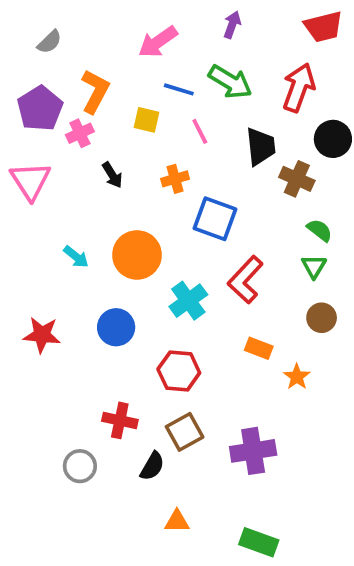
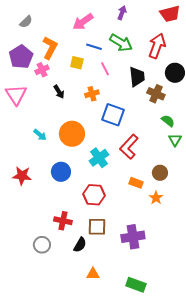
green triangle: (314, 266) -> (175, 140), moved
brown circle: (322, 318) -> (160, 173), moved
brown square: (185, 432) -> (97, 227), turned 30

